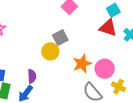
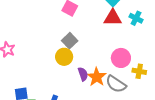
orange star: (82, 64) -> (97, 77), moved
purple semicircle: (32, 76) -> (83, 74), moved

